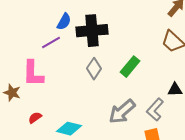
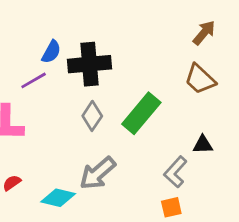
green rectangle: (130, 67) -> (141, 113), size x1.4
gray arrow: (122, 112) -> (98, 173), moved

